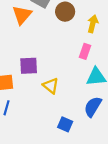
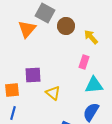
yellow arrow: (93, 24) -> (91, 37), turned -56

